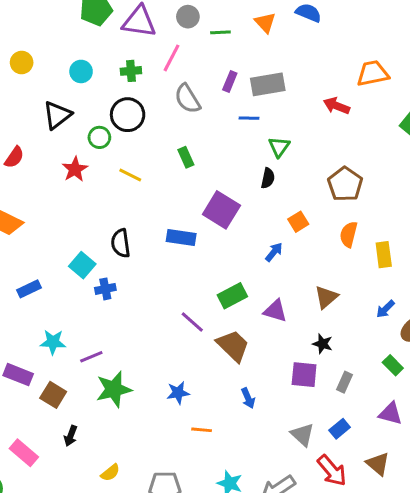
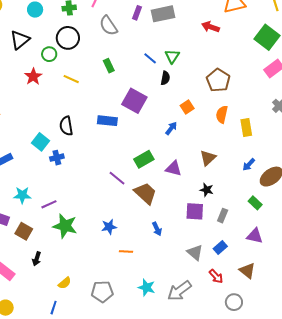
blue line: (249, 118) -> (150, 58), moved, turned 40
green star: (114, 389) -> (65, 226), turned 30
red arrow: (332, 471) -> (216, 276), size x0.7

